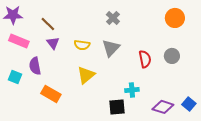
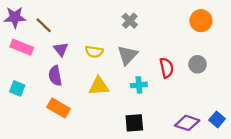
brown line: (48, 24) -> (44, 25), moved
purple semicircle: (35, 66) -> (55, 76), moved
yellow triangle: (86, 75) -> (99, 86), turned 36
cyan cross: (132, 90) -> (139, 85), moved

